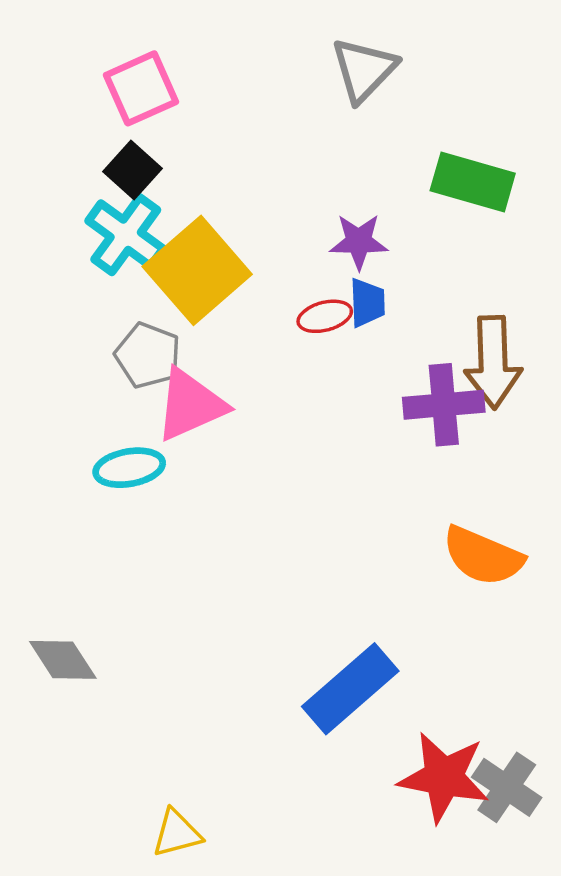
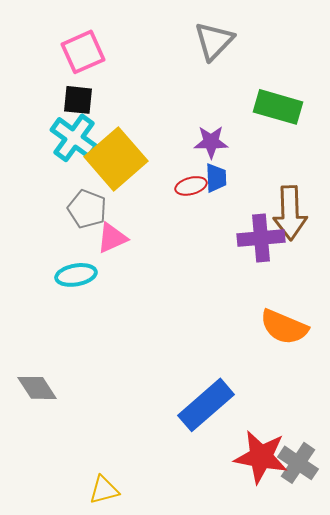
black square: (133, 170) -> (78, 100), turned -36
pink triangle: (190, 405) -> (112, 238), size x0.7

